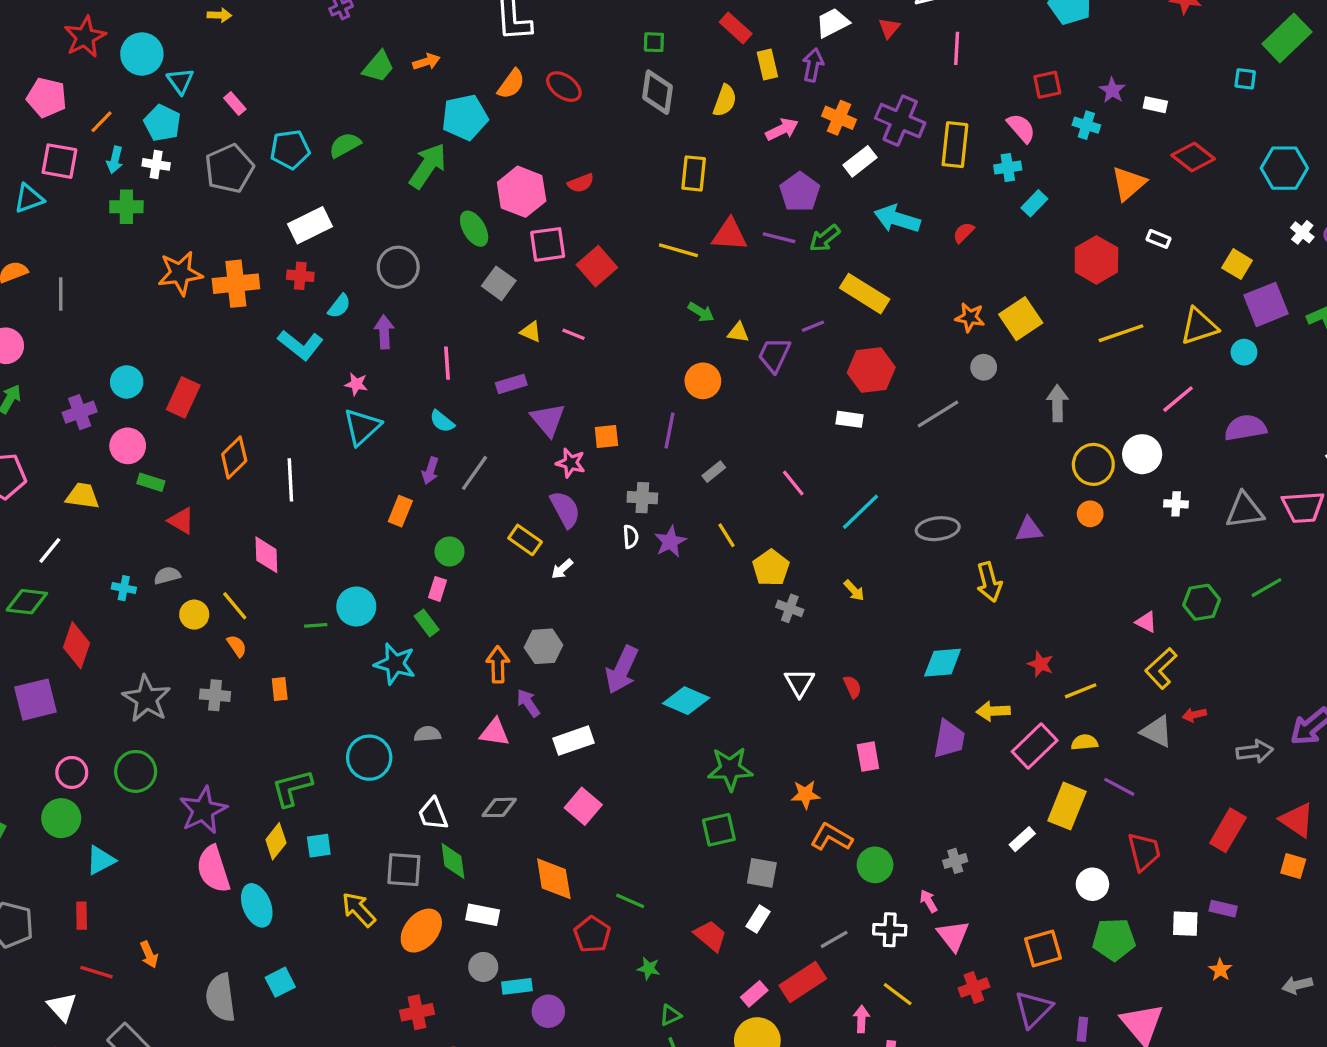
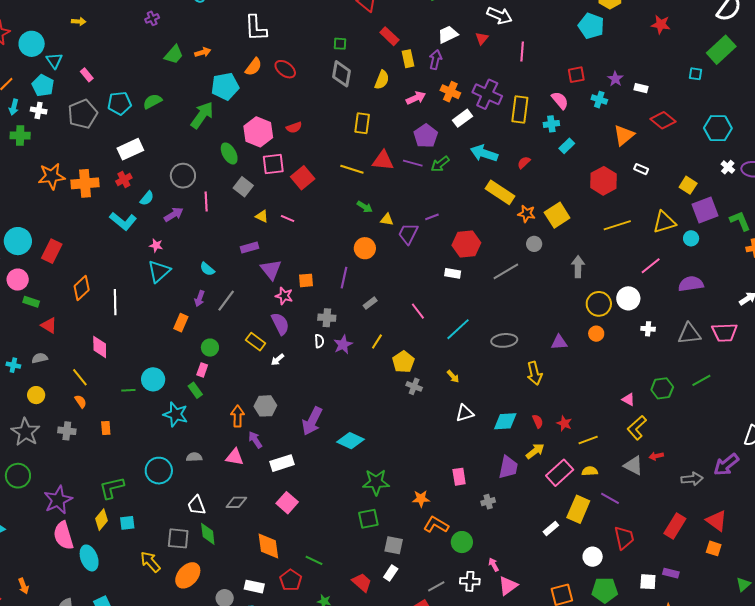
red cross: (300, 276) -> (124, 179), turned -35
yellow rectangle: (865, 294) -> (500, 192), moved
purple arrow: (384, 332) -> (174, 214), turned 60
pink line: (447, 363) -> (206, 201), moved
cyan circle: (127, 382) -> (18, 241), size x1.4
yellow line: (726, 535) -> (377, 341), turned 63
yellow circle: (194, 615) -> (36, 395), moved
white triangle: (799, 683) -> (465, 413), moved, turned 42
red semicircle: (852, 687) -> (538, 421), moved
yellow arrow: (993, 711) -> (535, 451), turned 144
gray cross: (955, 861) -> (488, 502), moved
white rectangle: (483, 915) -> (254, 587), moved
pink triangle: (953, 936) -> (508, 586), turned 30

